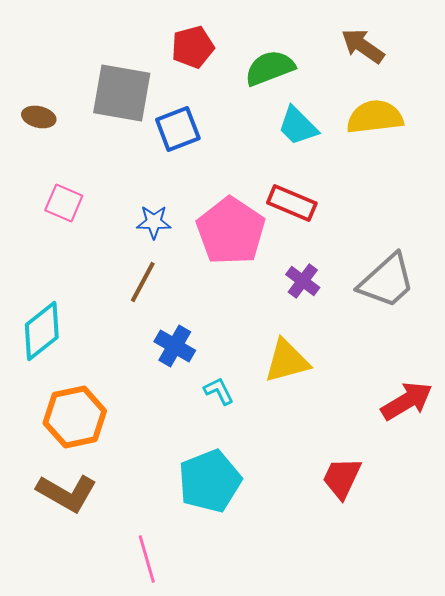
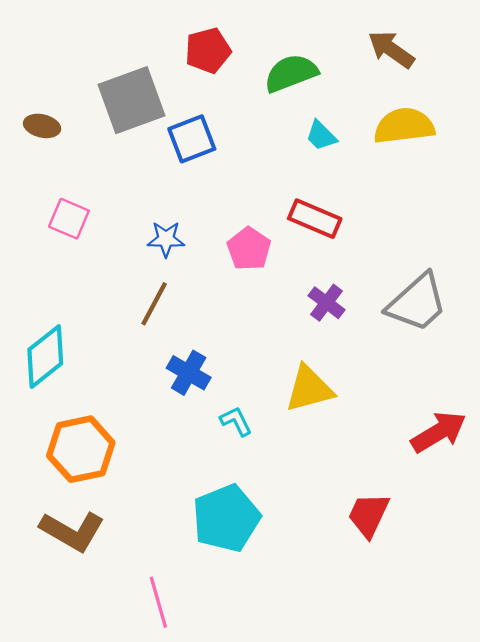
gray square: (122, 93) -> (131, 100), turned -30
cyan trapezoid: (298, 126) -> (321, 136), size x0.7
pink pentagon: (231, 231) -> (249, 249), size x0.6

